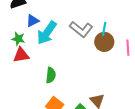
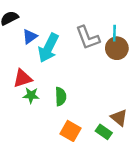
gray L-shape: (81, 29) -> (88, 38), turned 40
green star: (18, 39) -> (31, 95), moved

